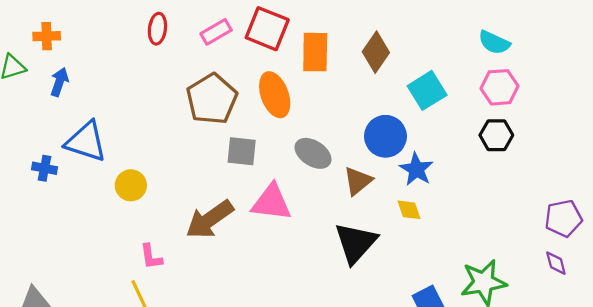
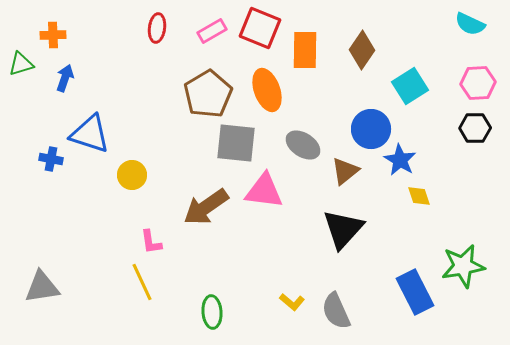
cyan semicircle: (494, 43) -> (470, 24), moved
gray square: (242, 151) -> (236, 143), size x1.4
yellow diamond: (409, 210) -> (419, 196), moved

